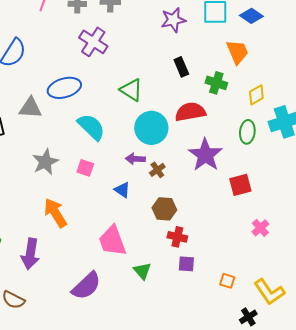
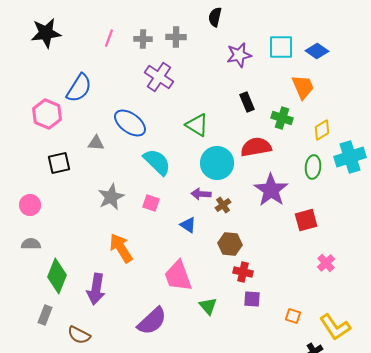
blue ellipse: (64, 88) -> (130, 123), turned 52
gray triangle: (30, 108) -> (96, 143), size x0.7

